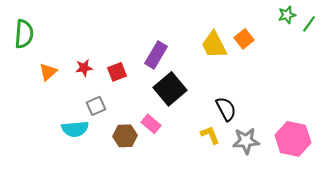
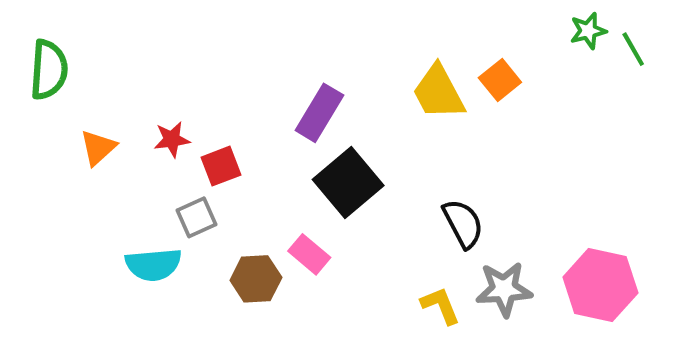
green line: (309, 24) -> (633, 49), turned -66
red square: (117, 72) -> (221, 166), moved
yellow L-shape: (210, 135) -> (440, 306), moved

